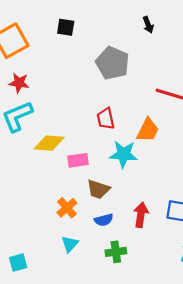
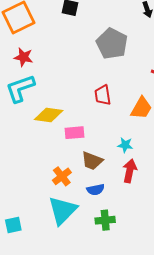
cyan star: (124, 154) -> (125, 145), moved, size x0.6
red arrow: (141, 215) -> (130, 171), moved
cyan triangle: (70, 244) -> (63, 210), size x1.8

